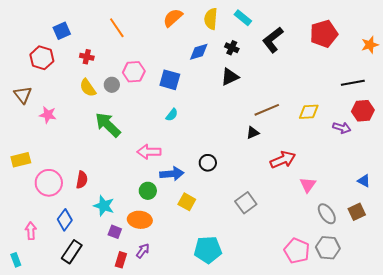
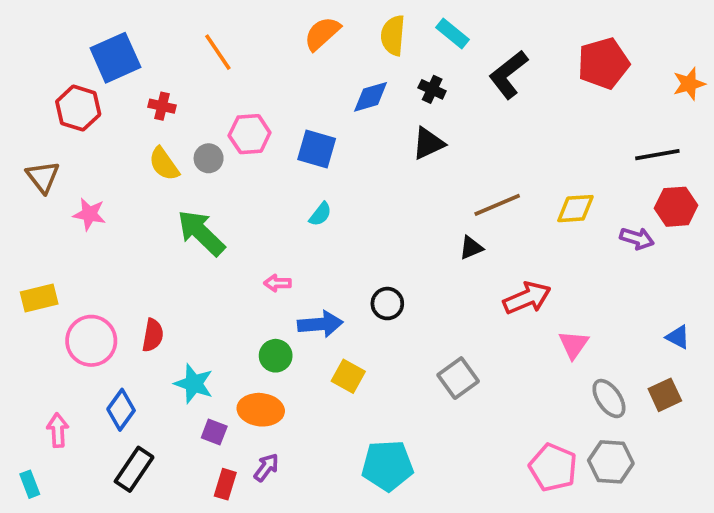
blue square: (62, 31) -> (115, 58), size x1.5
pink arrow: (149, 152) -> (277, 283), size x0.6

